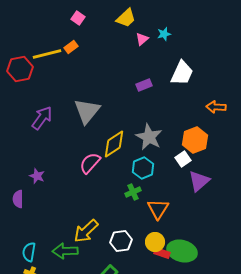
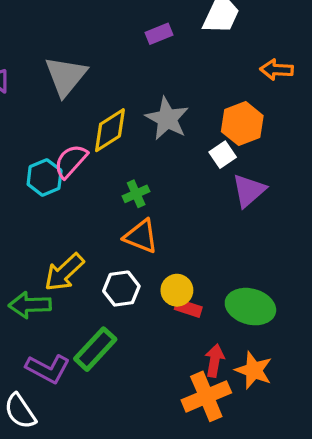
cyan hexagon: (143, 168) -> (45, 177), moved
green cross: (133, 192) -> (136, 194), moved
orange triangle: (158, 209) -> (141, 236), moved, turned -40
green ellipse: (182, 251) -> (250, 307), moved

